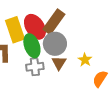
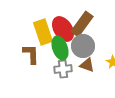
brown triangle: (59, 63) -> (87, 65), turned -42

